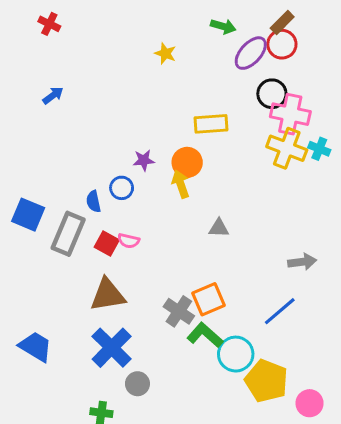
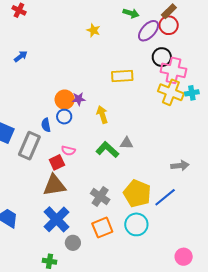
cyan cross: (319, 149) -> (192, 93), turned -32
orange circle: (187, 162) -> (65, 100), moved
red square: (107, 244) -> (57, 162), moved, turned 35
orange square: (209, 299) -> (102, 228), moved
green L-shape: (205, 335) -> (107, 150), moved
yellow pentagon: (266, 381) -> (137, 193), moved

